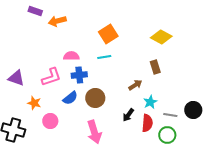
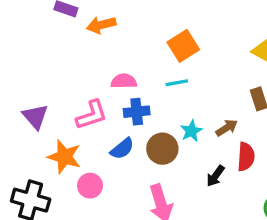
purple triangle: (16, 78) -> (35, 117), turned 30
cyan star: (150, 102) -> (191, 131), moved
orange star: (34, 103) -> (64, 157), size x1.5
red semicircle: (147, 123) -> (246, 157), moved

